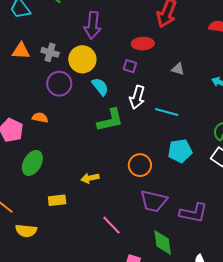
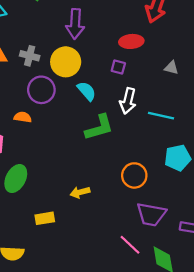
orange semicircle: (40, 118) -> (23, 117), moved
pink line: (111, 225) -> (130, 245), moved

